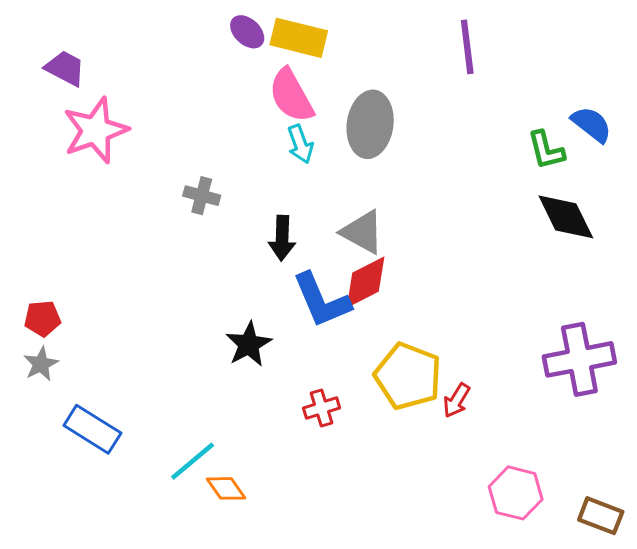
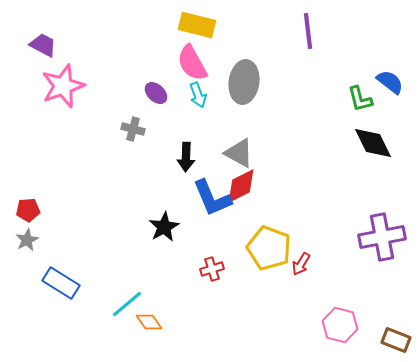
purple ellipse: (247, 32) -> (156, 93), moved

